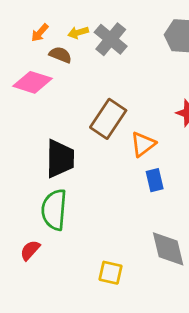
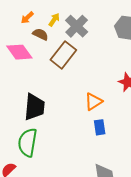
yellow arrow: (78, 33) -> (54, 20), turned 136
pink diamond: (32, 82) -> (19, 52), turned 32
brown rectangle: (108, 119) -> (63, 55), moved

